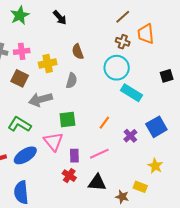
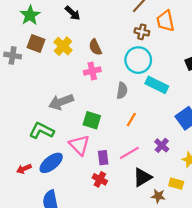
pink cross: (22, 51) -> (92, 71), moved
yellow cross: (48, 63) -> (63, 46), moved, turned -30
brown square: (20, 78) -> (36, 43), moved
gray semicircle: (72, 81) -> (122, 91), moved
green square: (67, 120) -> (92, 120), turned 30
purple cross: (130, 136) -> (162, 145), moved
black triangle: (97, 183) -> (142, 177), moved, turned -30

